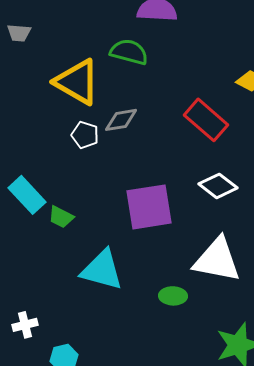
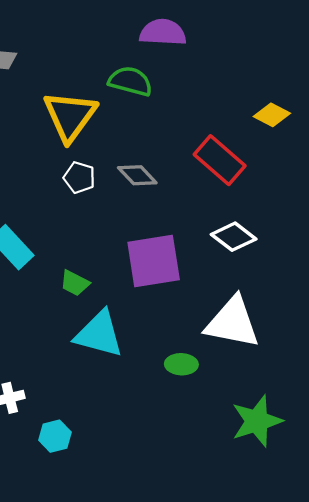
yellow triangle: (77, 82) -> (70, 116), turned 36
gray diamond: (121, 120) -> (137, 175), moved, turned 56
green trapezoid: (61, 217) -> (75, 283), moved

